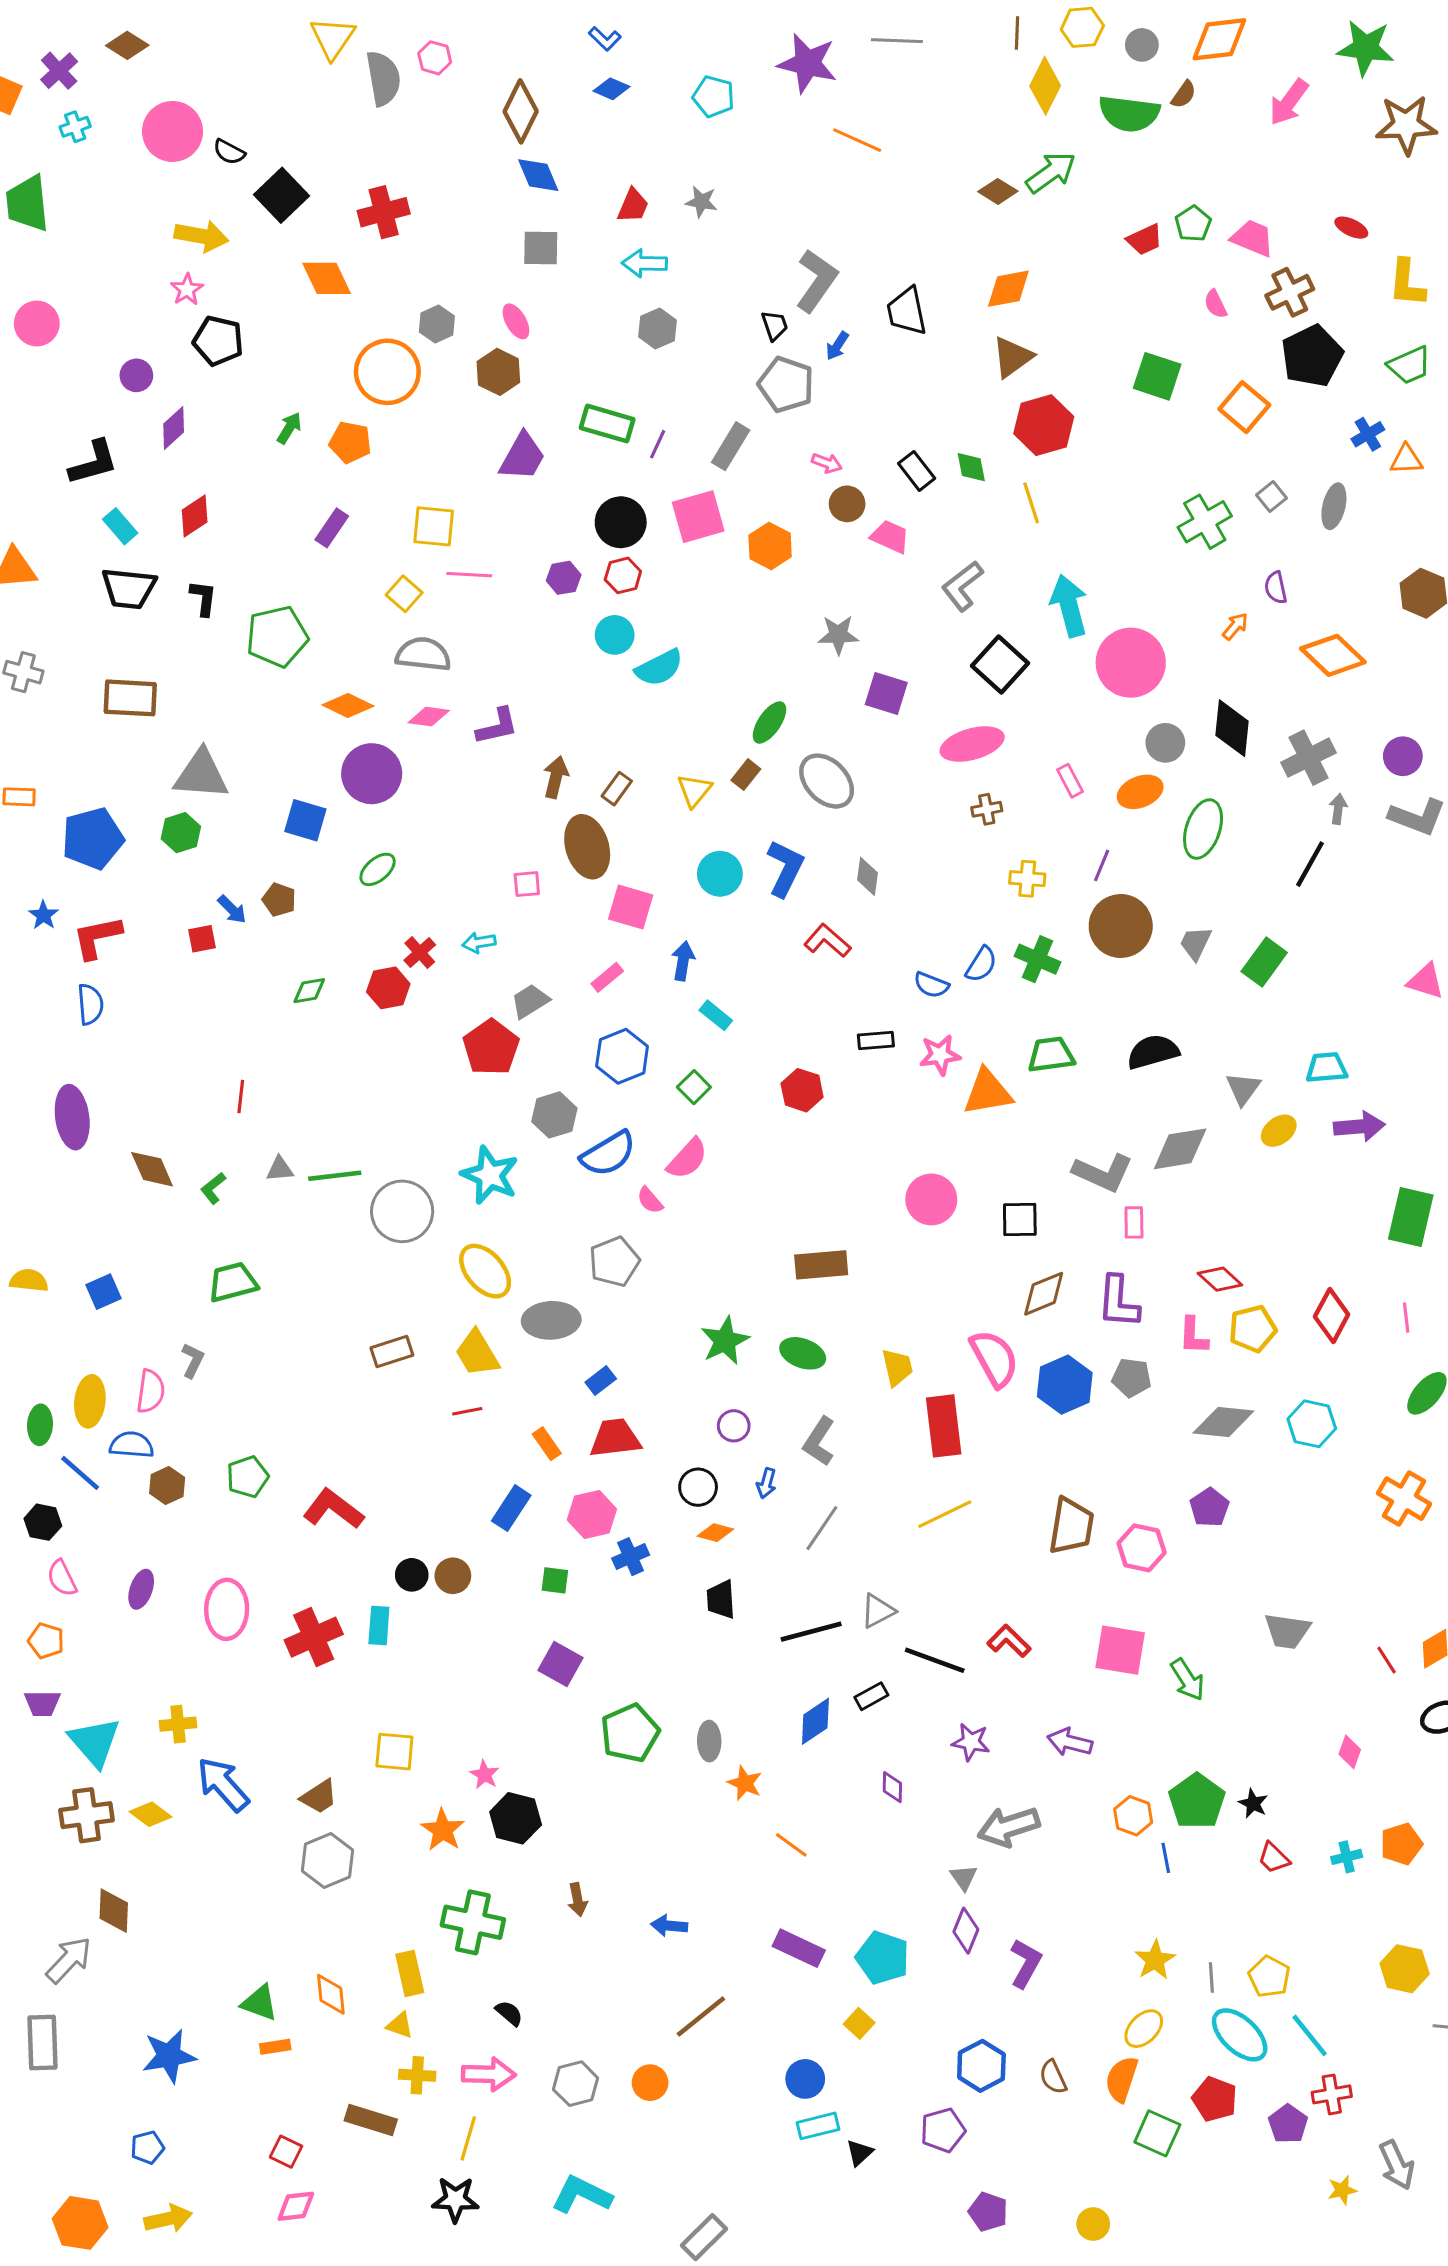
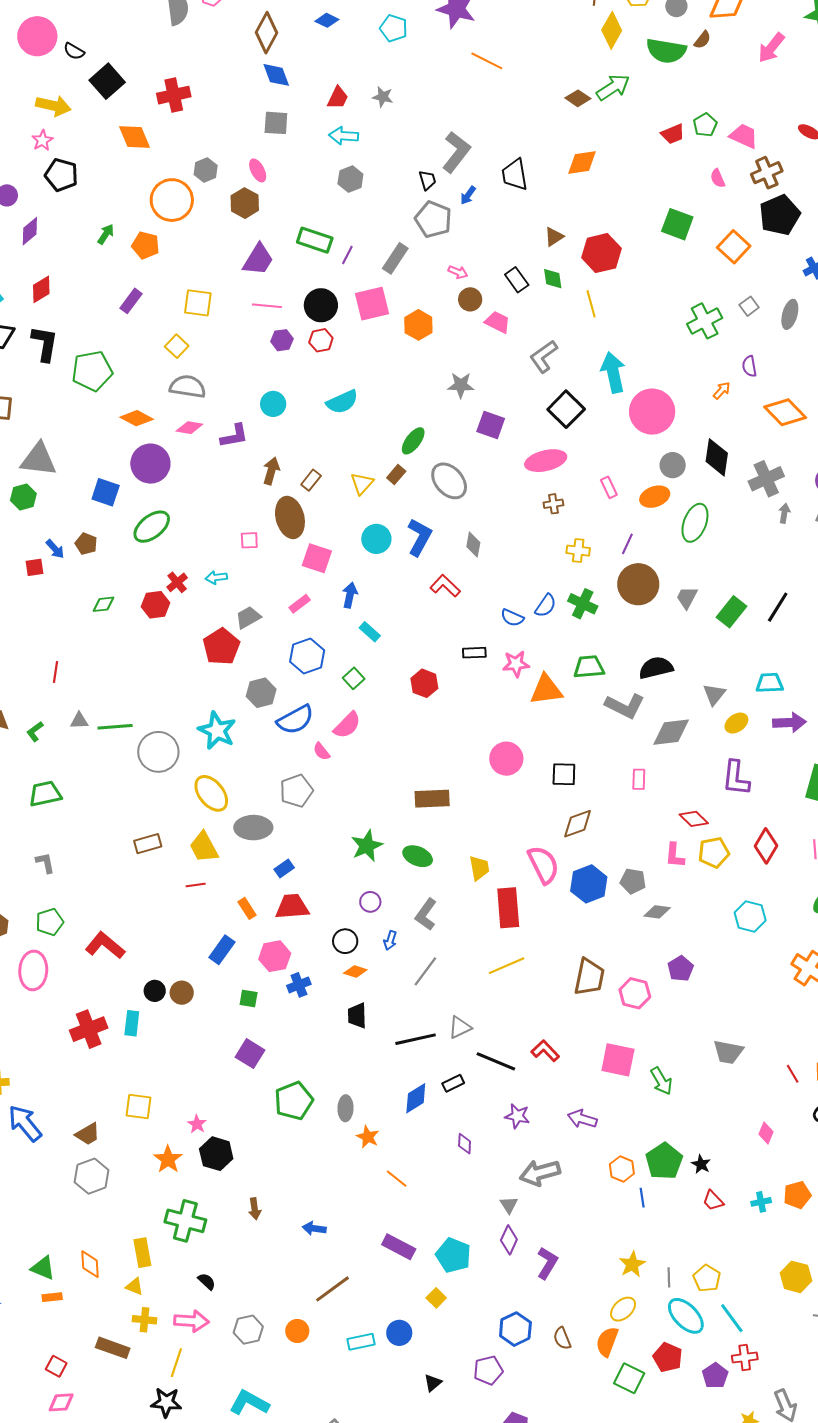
brown triangle: (1012, 357) -> (554, 237), moved, size x0.7
pink line: (469, 575) -> (267, 306), moved
black L-shape: (203, 598) -> (45, 344), size x1.5
cyan circle: (615, 635) -> (273, 404), moved
black line: (1310, 864) -> (778, 607), moved
green ellipse: (378, 869) -> (152, 527), size x1.5
gray L-shape: (1103, 1173) -> (625, 706), moved
purple L-shape: (1118, 1302) -> (736, 778), moved
gray L-shape: (193, 1360) -> (45, 863), moved, turned -40
gray diamond: (1223, 1422) -> (657, 912), moved, size x0.7
pink ellipse: (227, 1609) -> (33, 970), moved
cyan rectangle: (818, 2126) -> (361, 1342), moved

